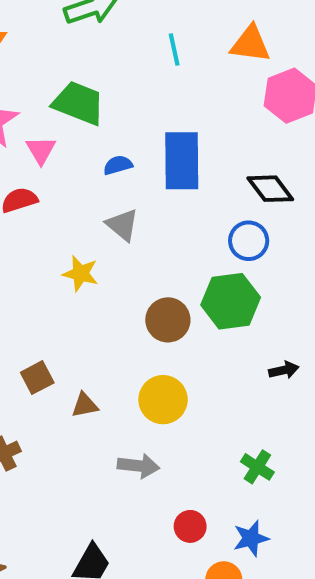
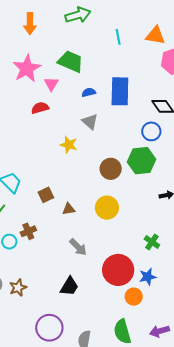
gray arrow: (138, 466) -> (78, 247), moved, turned 36
red circle: (190, 526) -> (118, 270), size x2.0

